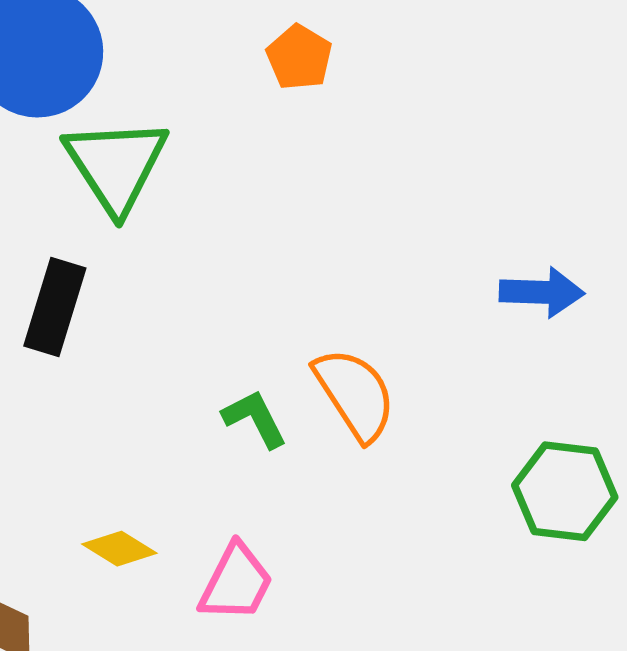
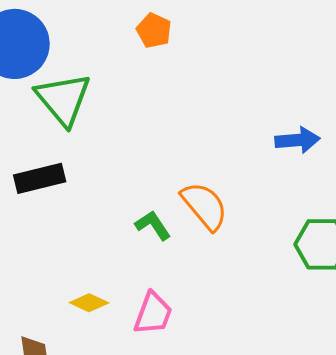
black rectangle: (55, 307) -> (40, 178), turned 66

